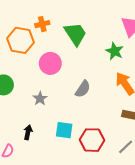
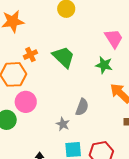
pink circle: (50, 63) -> (26, 102), moved
gray star: (40, 99) -> (63, 124), moved

